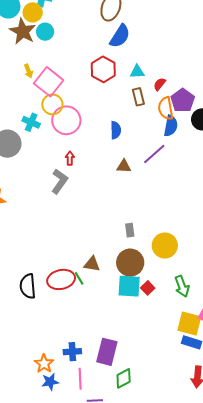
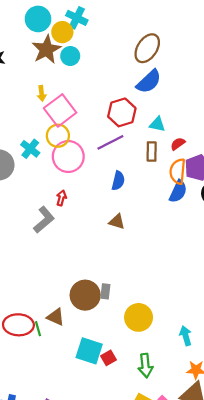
purple line: (154, 154) -> (110, 142), moved
brown circle: (130, 263) -> (85, 295), moved

